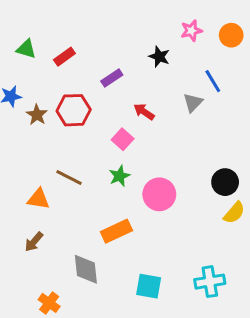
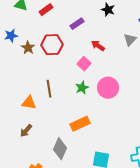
brown line: (69, 177) -> (49, 89), turned 54
pink circle: (159, 194) -> (108, 88), moved
gray diamond: (86, 269) -> (60, 149), turned 30

